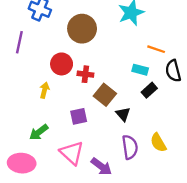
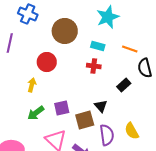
cyan rectangle: (140, 70) -> (98, 46), moved
red cross: (85, 74) -> (94, 66), moved
brown square: (105, 95) -> (85, 120), moved, turned 36
green arrow: (39, 132) -> (36, 113), moved

